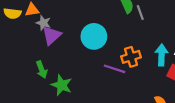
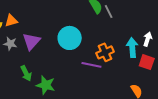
gray star: (43, 23) -> (10, 44), moved

